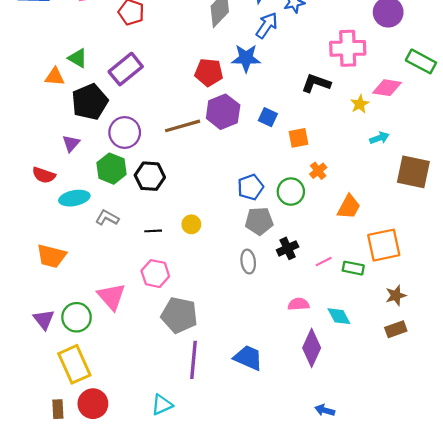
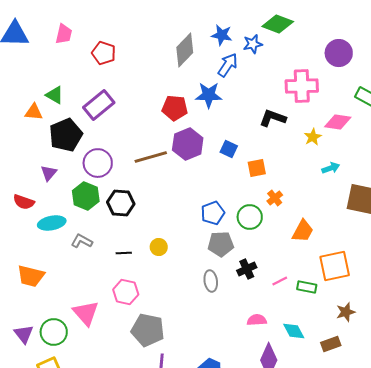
brown rectangle: (396, 329) -> (331, 344), moved

